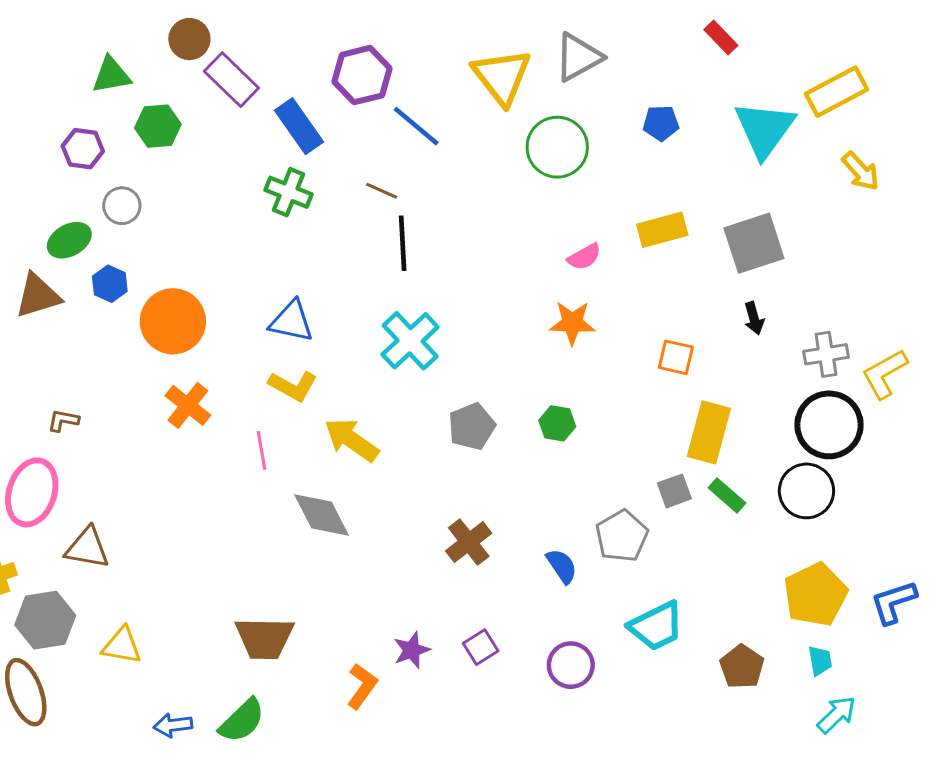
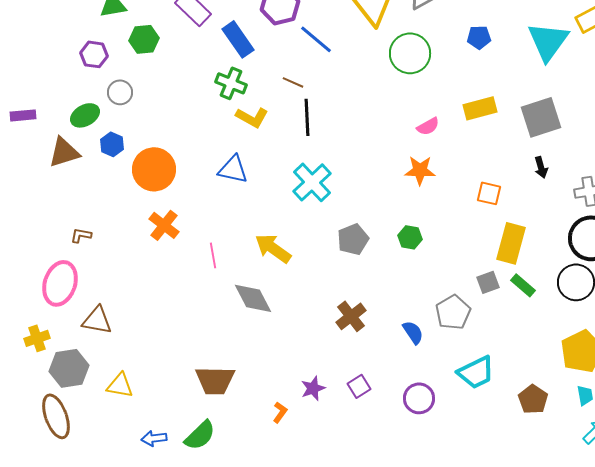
yellow L-shape: (293, 386) -> (252, 117), moved
orange L-shape: (362, 686) -> (280, 412), size x0.7

